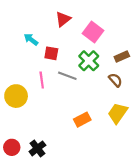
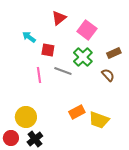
yellow circle: (16, 96) -> (26, 117), moved
yellow trapezoid: (118, 113) -> (99, 120), moved, turned -105

